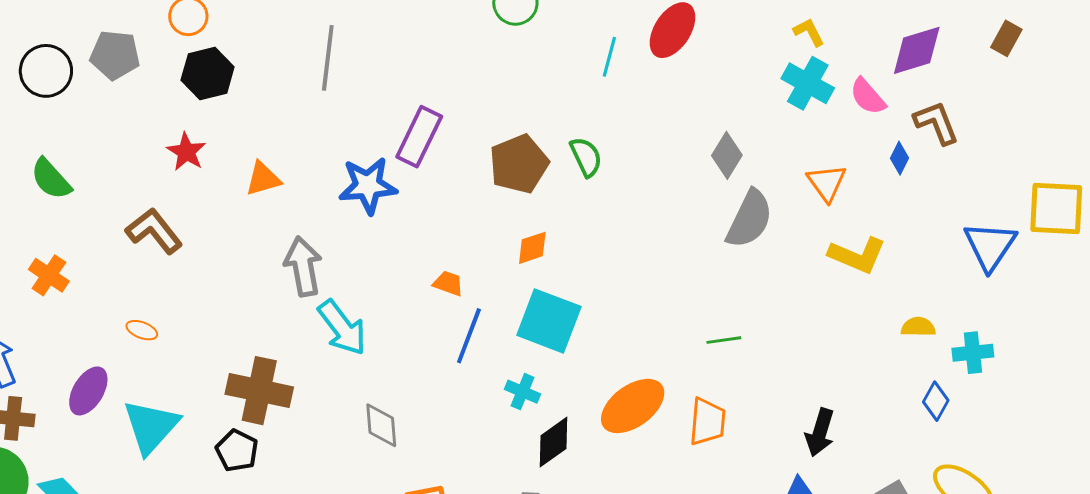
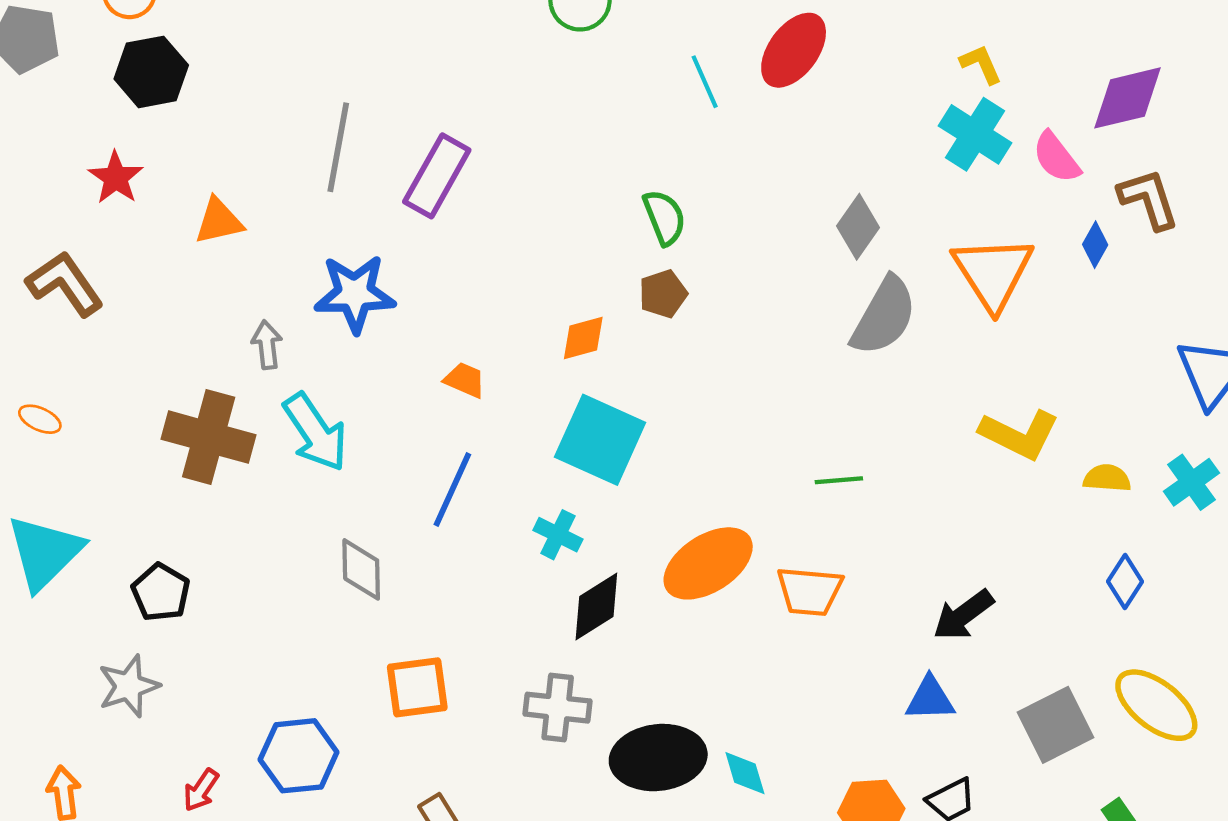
cyan line: (609, 57) -> (705, 82), turned -42
gray line: (328, 58) -> (338, 147), moved
brown pentagon: (519, 164) -> (663, 294), moved, size x0.6
orange triangle: (827, 183) -> (993, 273), size x1.5
blue star: (368, 186) -> (355, 294), moved
yellow L-shape: (857, 255) -> (1019, 434), moved
gray arrow: (303, 266) -> (267, 345), size x0.6
blue line: (469, 336) -> (452, 490), moved
cyan cross: (973, 353) -> (1191, 482), moved, turned -33
brown cross: (259, 391) -> (209, 437), moved
orange trapezoid: (707, 422) -> (810, 591), turned 87
black arrow: (820, 432) -> (963, 615), turned 33

